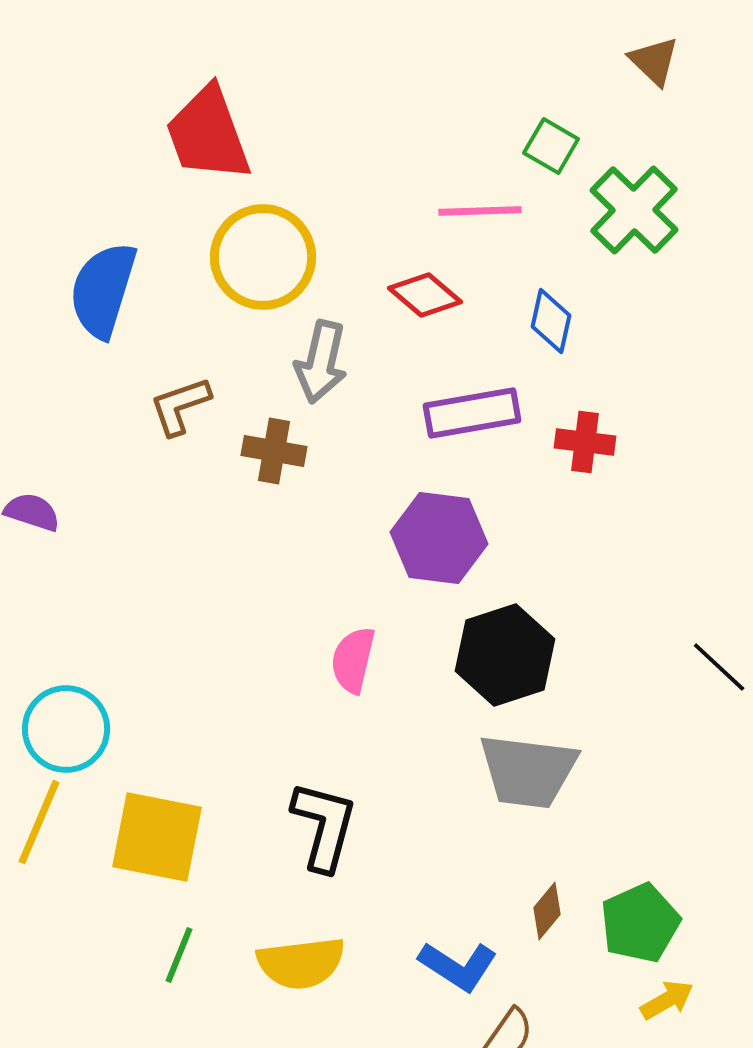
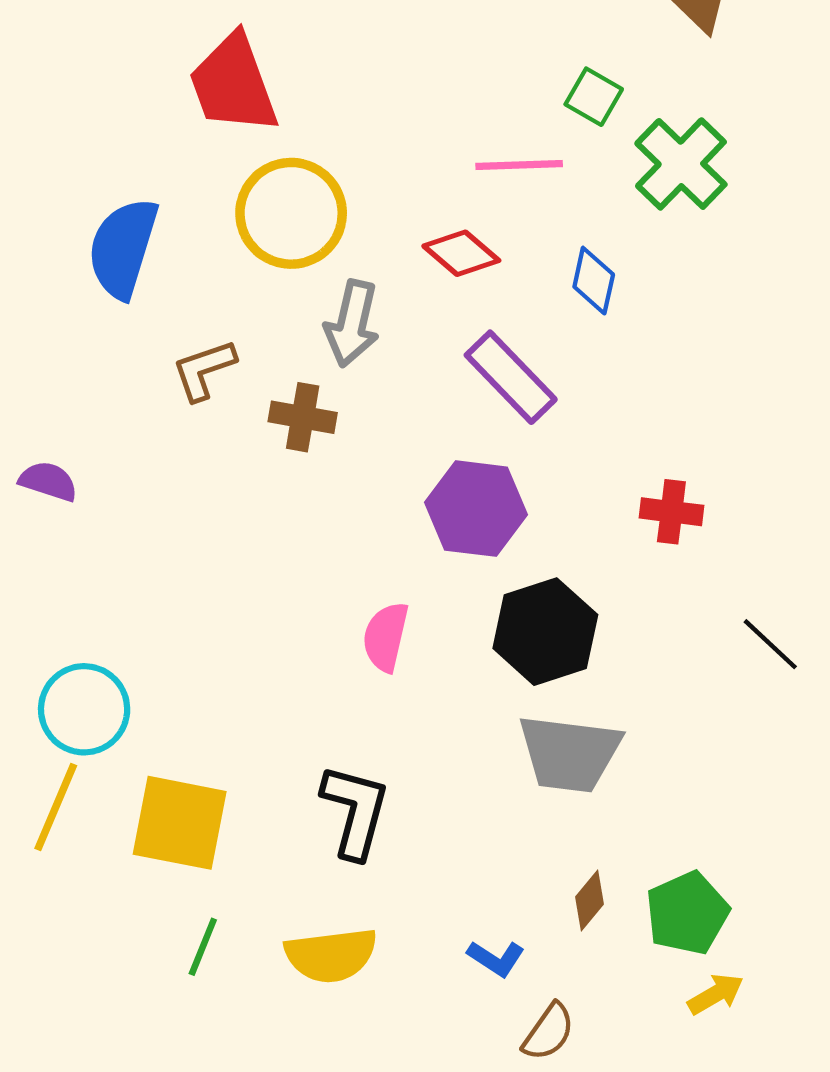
purple rectangle: (472, 413) -> (511, 377), turned 56
red cross: (585, 442) -> (671, 512), moved
blue L-shape: (458, 966) -> (496, 958), size x0.7

